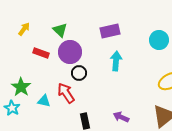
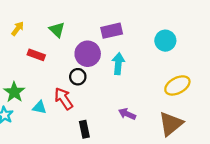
purple circle: (70, 52) -> (88, 54), moved
purple arrow: (121, 117) -> (127, 114), moved

